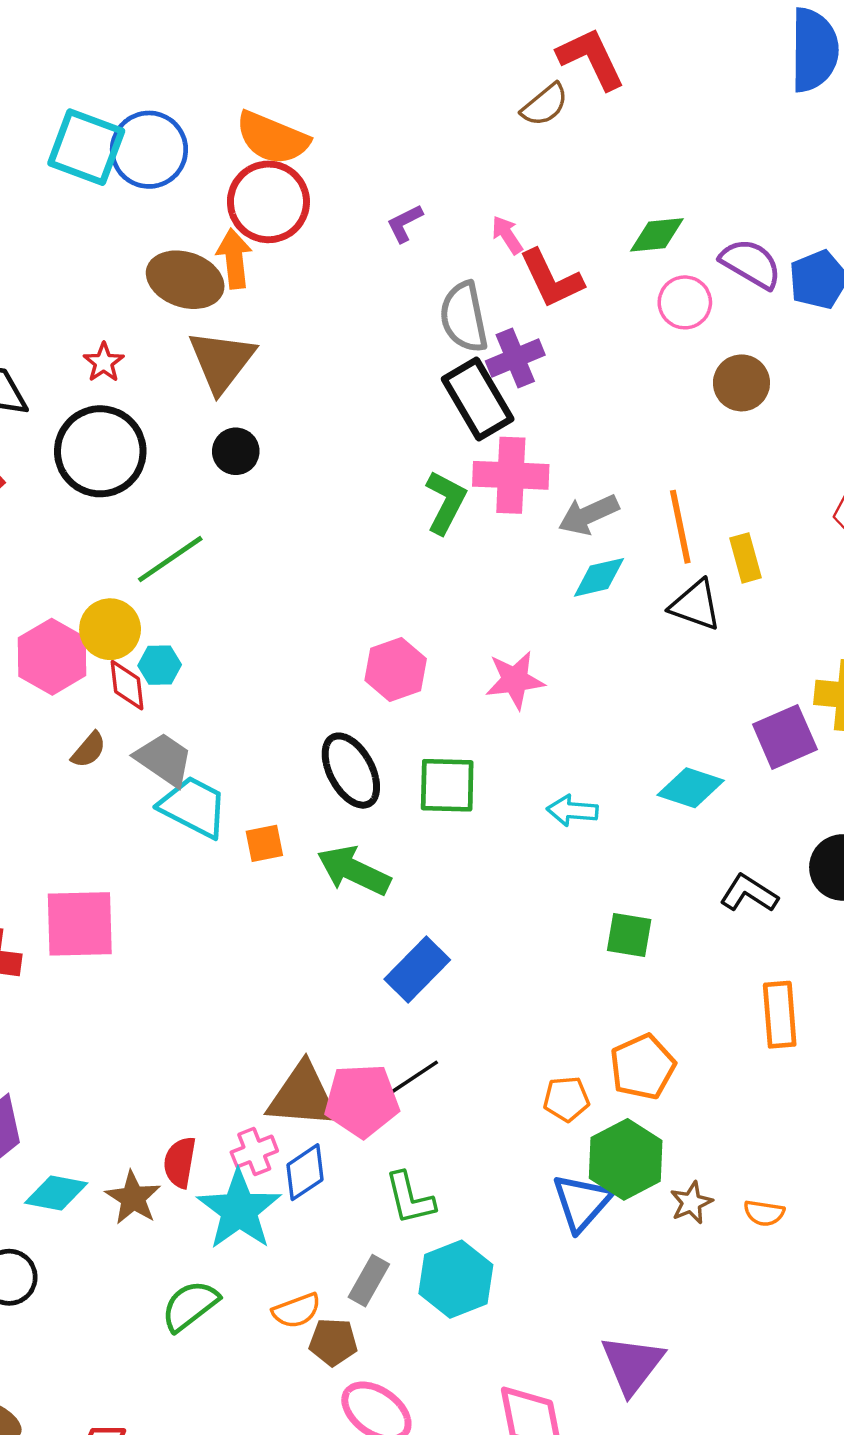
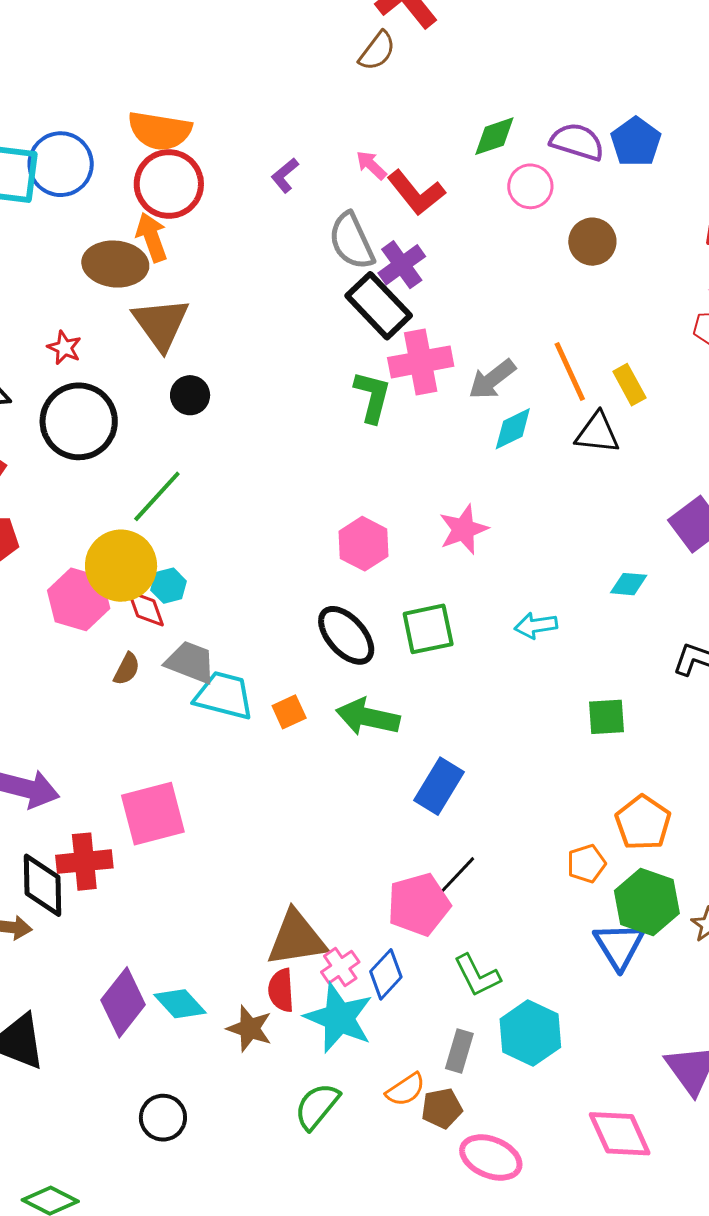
yellow circle: (110, 629) -> (121, 566), size x1.4
cyan diamond: (691, 788) -> (629, 584), size x0.7
brown triangle: (303, 1096) -> (296, 938), moved
cyan diamond: (56, 1193) -> (180, 1004), moved, turned 50

